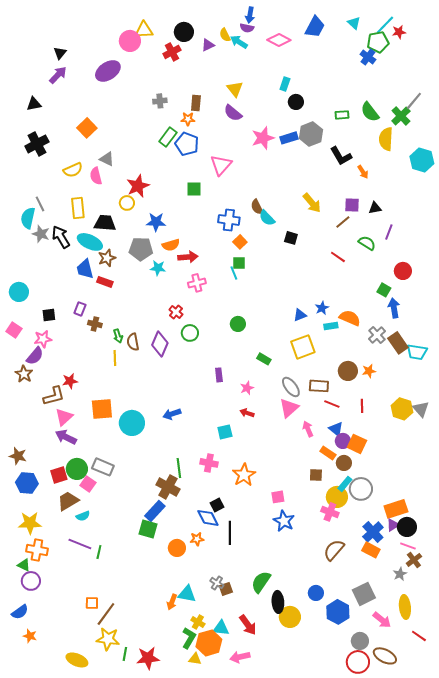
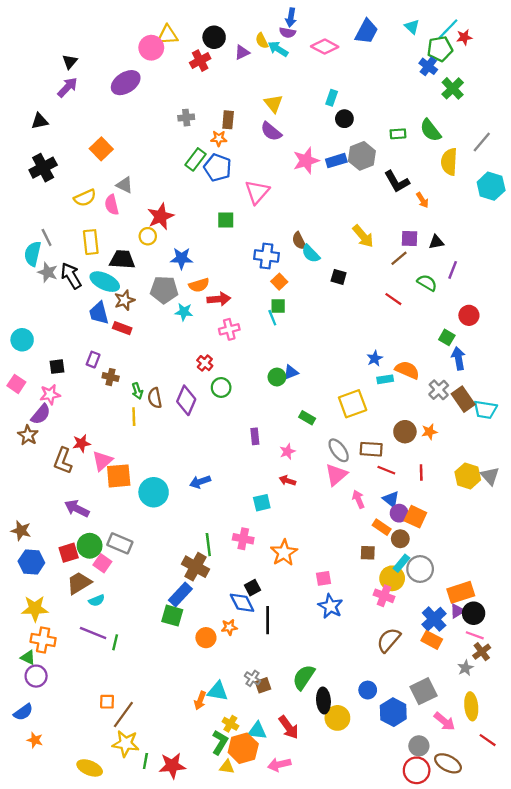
gray line: (414, 101) -> (482, 142), moved
green cross: (401, 116) -> (453, 88), moved
blue triangle: (300, 315) -> (291, 372), moved
brown L-shape: (54, 396) -> (63, 461), turned 125
pink triangle: (64, 417) -> (102, 461), moved

